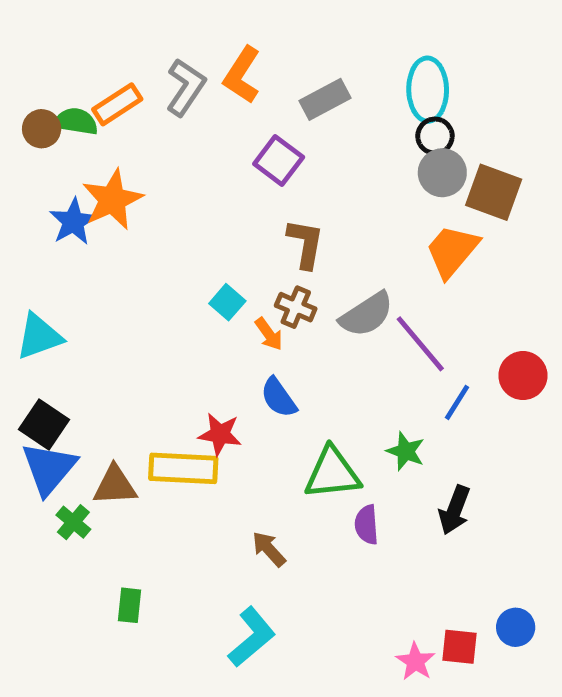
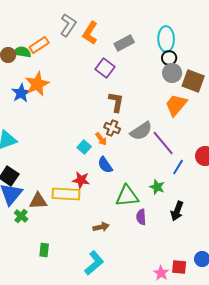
gray L-shape: (186, 87) -> (68, 25), moved
cyan square: (227, 302) -> (84, 147), moved
brown arrow: (269, 549) -> (101, 227), turned 119

